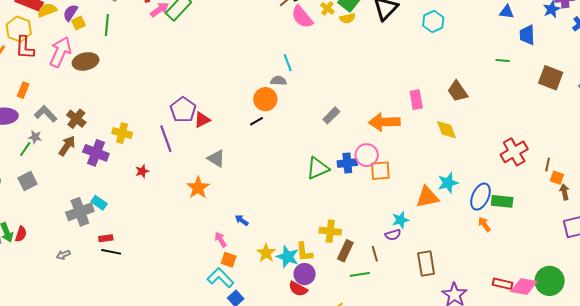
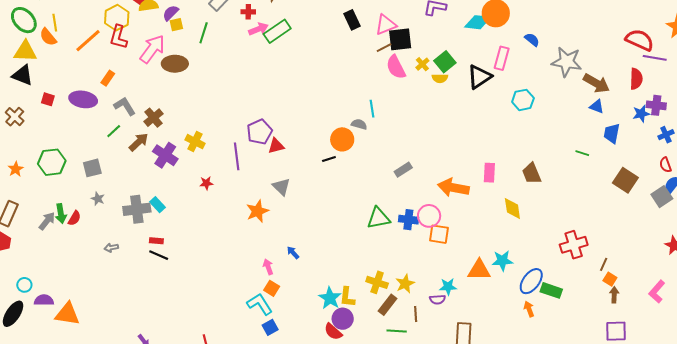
gray star: (35, 137) -> (98, 199), moved
green line: (25, 149) -> (114, 131), moved
yellow star: (266, 253) -> (405, 284), moved

